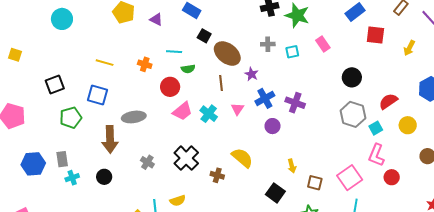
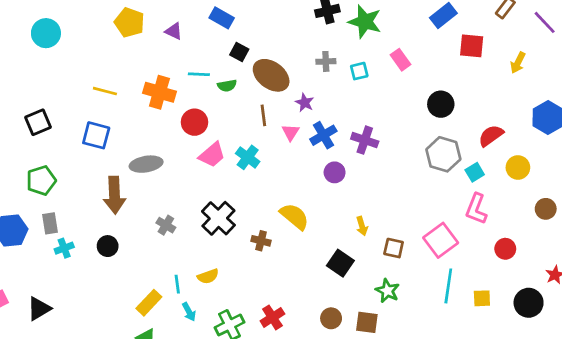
orange cross: (145, 64) -> (159, 92), size x1.6
green semicircle: (188, 69) -> (227, 86), moved
pink triangle: (237, 109) -> (291, 132), moved
green pentagon: (71, 118) -> (41, 181), moved
red circle: (392, 177) -> (505, 249), moved

